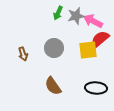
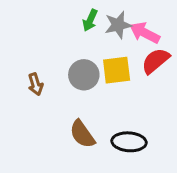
yellow square: (88, 50) -> (117, 70), moved
black ellipse: (96, 88) -> (129, 142), moved

